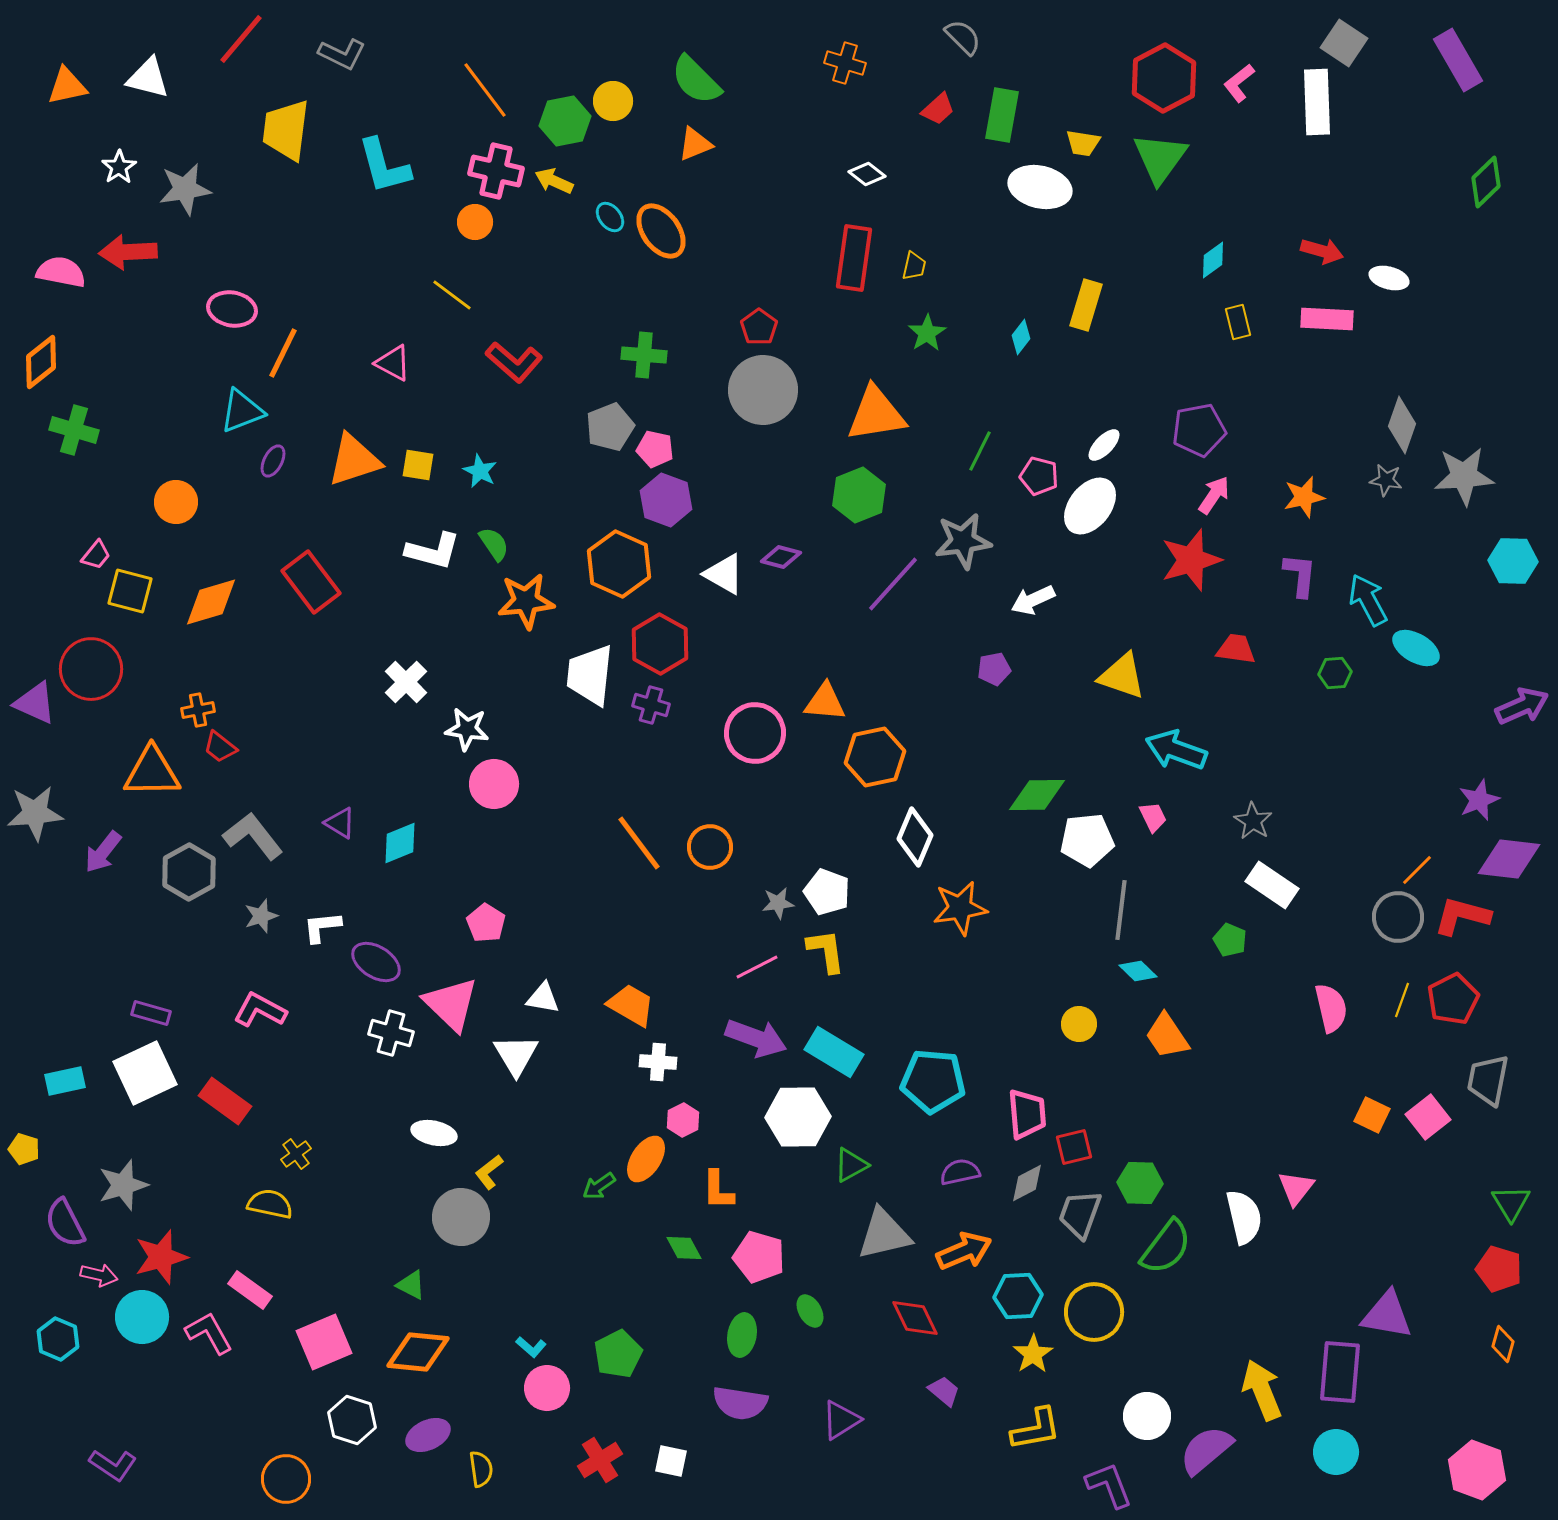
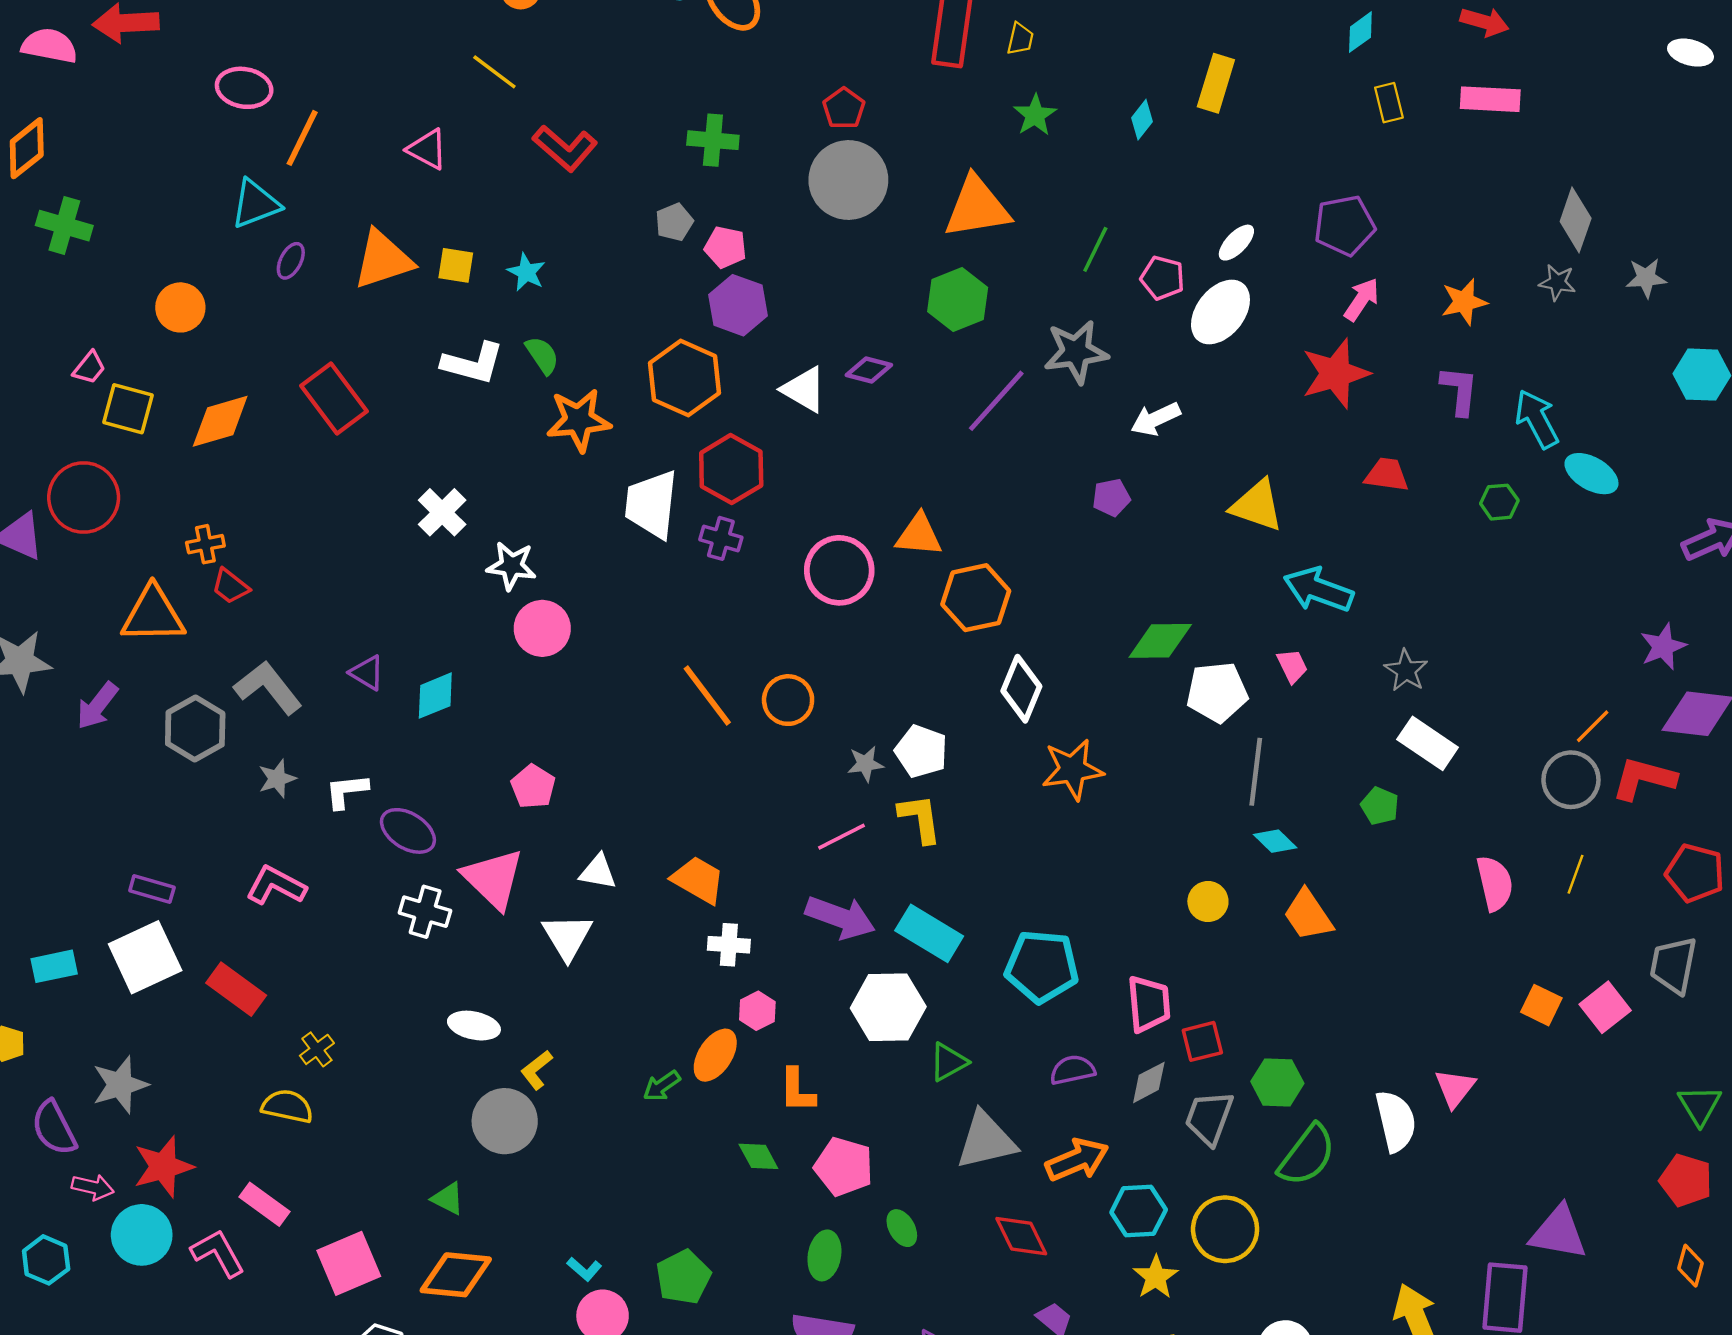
white ellipse: (1389, 278) -> (1690, 53), moved
gray pentagon: (610, 427) -> (674, 222), size x0.7
gray star: (1464, 476) -> (1646, 278), size x0.6
red pentagon: (1453, 999) -> (1695, 873), moved, turned -30

